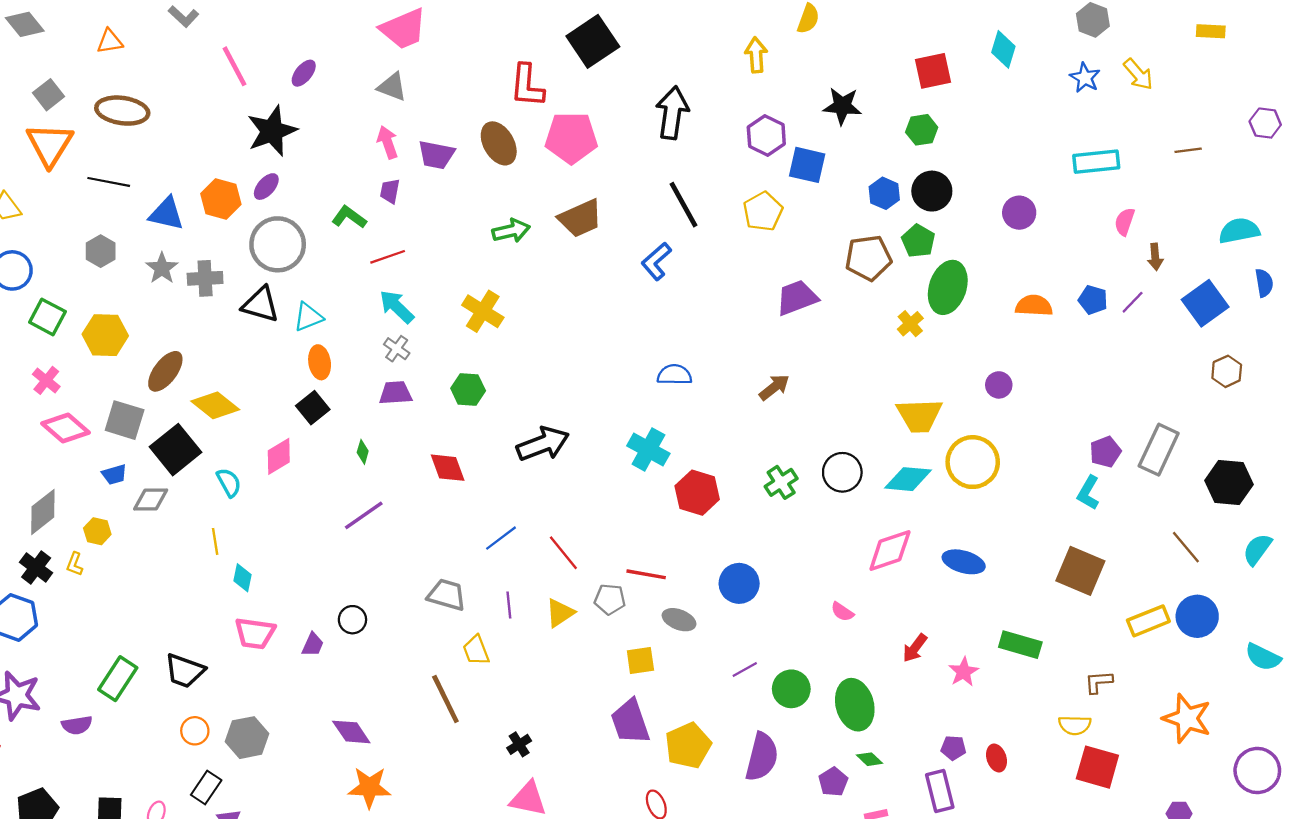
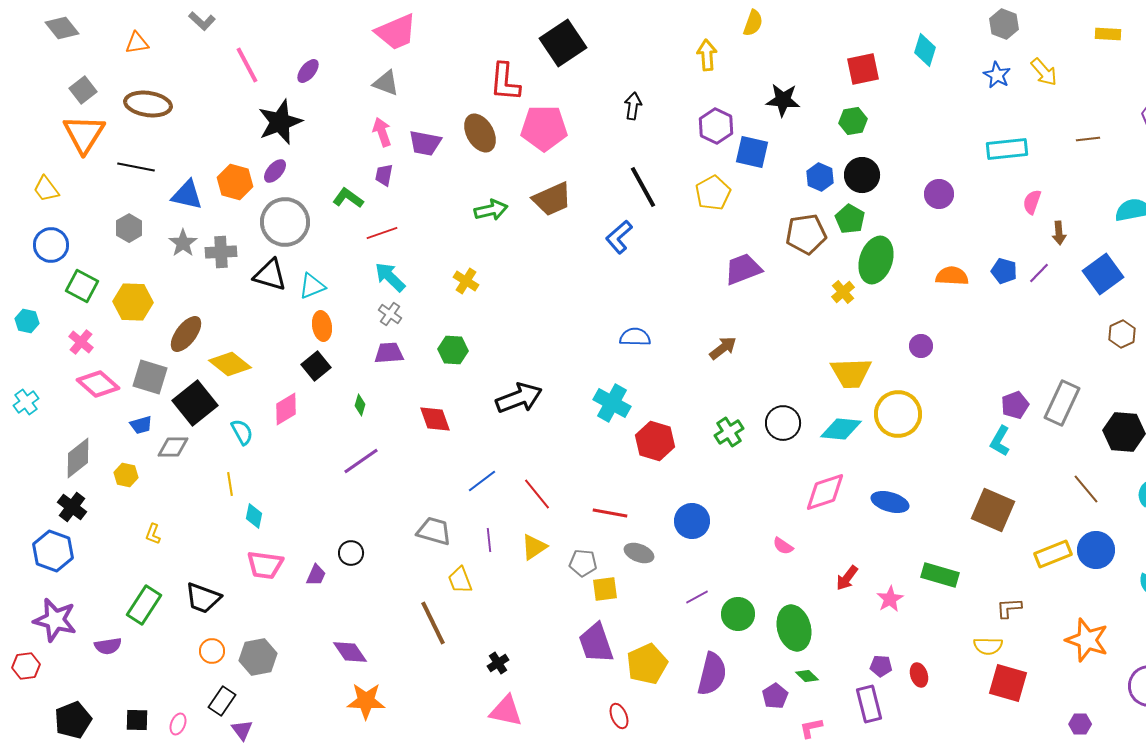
black arrow: (672, 113) -> (633, 106), size x0.6
yellow cross: (483, 311) -> (466, 281), size x0.7
yellow L-shape: (75, 564) -> (153, 534), moved
gray pentagon: (610, 599) -> (583, 563), moved

